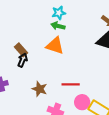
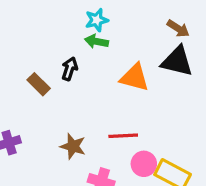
orange triangle: (55, 46) -> (135, 77), moved
black arrow: (23, 60) -> (70, 69), moved

